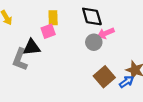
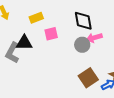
yellow rectangle: (53, 18) -> (36, 18), moved, turned 64
pink square: (48, 31) -> (51, 34), moved

